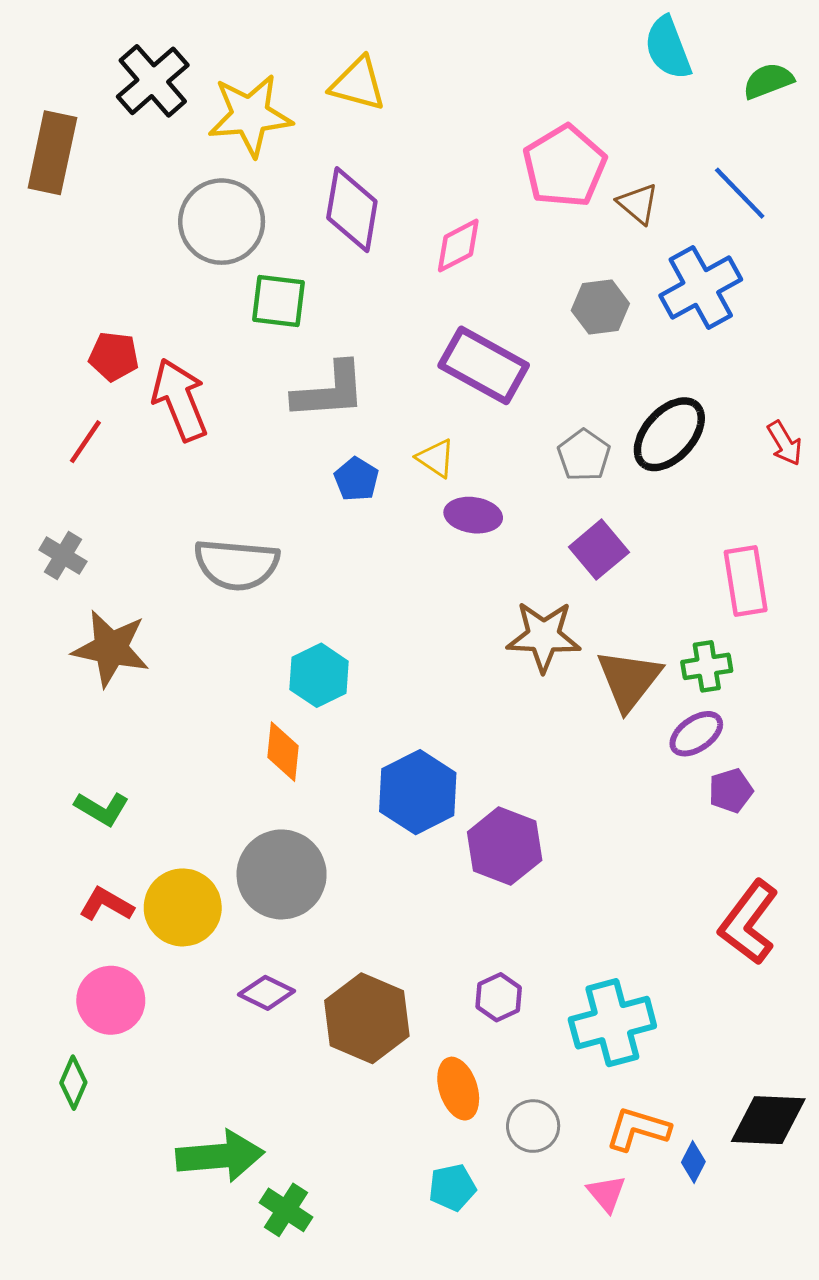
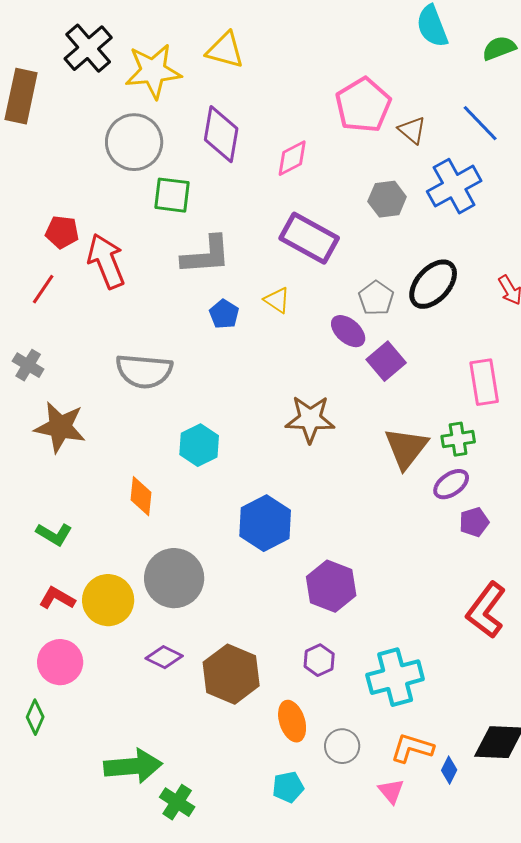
purple ellipse: (473, 515) -> (348, 331), moved, turned 33
brown star: (544, 636) -> (310, 419), moved
orange diamond: (283, 752) -> (141, 496), moved
purple hexagon: (505, 846) -> (331, 586), moved

